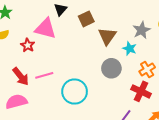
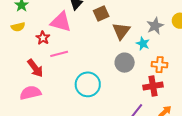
orange cross: (147, 69) -> (160, 65), turned 35
pink line: (44, 75) -> (59, 54), moved
red cross: (141, 91) -> (153, 86), turned -36

